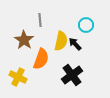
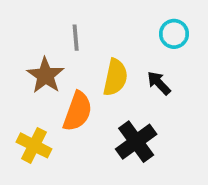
cyan circle: (86, 25) -> (174, 34), moved
black arrow: (75, 44) -> (159, 83), moved

